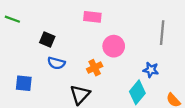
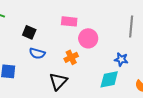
pink rectangle: (92, 17) -> (69, 21), moved
cyan diamond: (137, 92) -> (109, 79), turned 40

